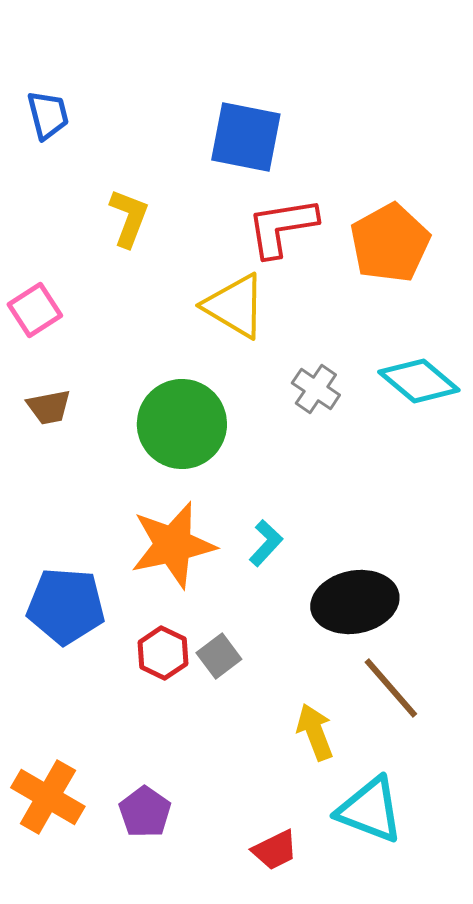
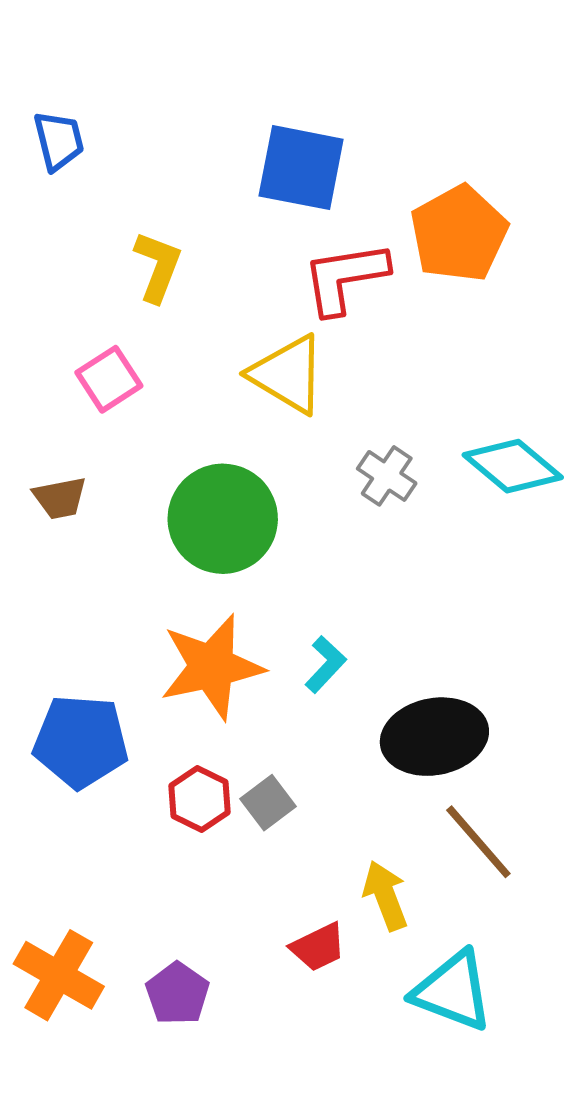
orange pentagon: (390, 243) -> (459, 234), moved
pink square: (35, 310) -> (109, 379), moved
red trapezoid: (275, 850) -> (318, 947), moved

